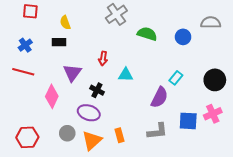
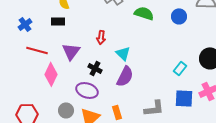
red line: (23, 72) -> (37, 50), moved
cyan triangle: (126, 75) -> (123, 53), turned 42
cyan rectangle: (176, 78) -> (180, 68), moved
purple semicircle: (159, 97) -> (125, 76), moved

